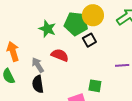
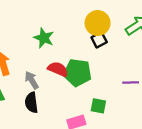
green pentagon: (76, 24) -> (77, 73), moved
black square: (89, 40) -> (99, 40), moved

